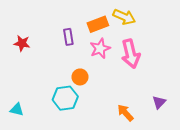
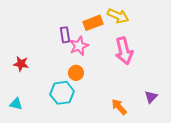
red star: (22, 43) -> (21, 64), moved
pink star: (100, 48) -> (79, 46), moved

